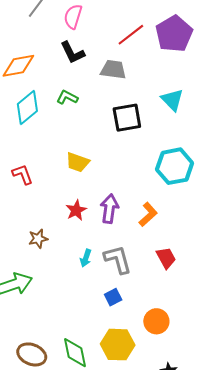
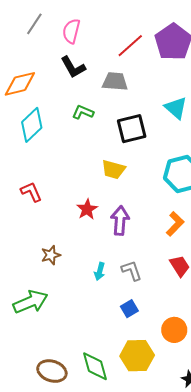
green L-shape: (67, 97) -> (83, 112), moved
yellow trapezoid: (78, 162) -> (113, 169), moved
red star: (76, 210) -> (87, 209), moved
orange L-shape: (148, 214) -> (175, 224), moved
gray L-shape: (118, 259) -> (132, 271), size x0.7

